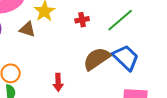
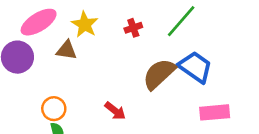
red arrow: (58, 82) -> (115, 111), turned -42

